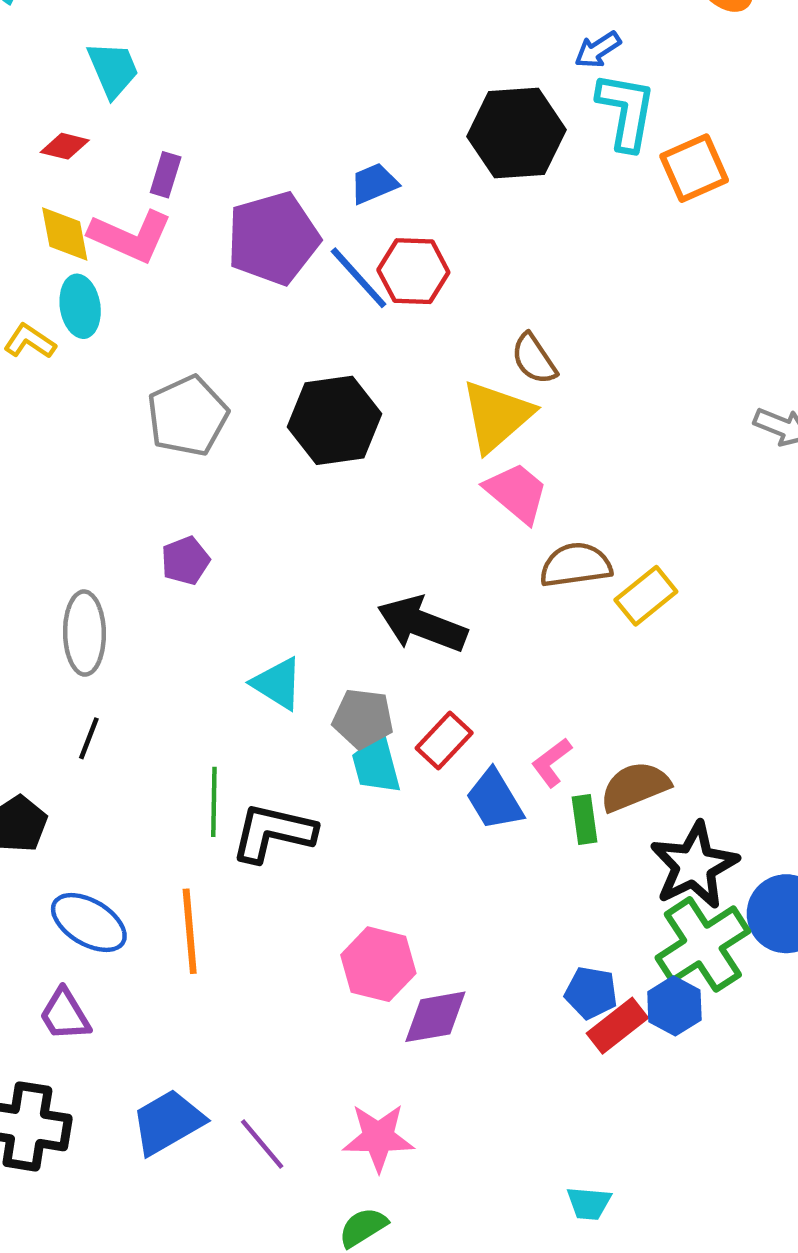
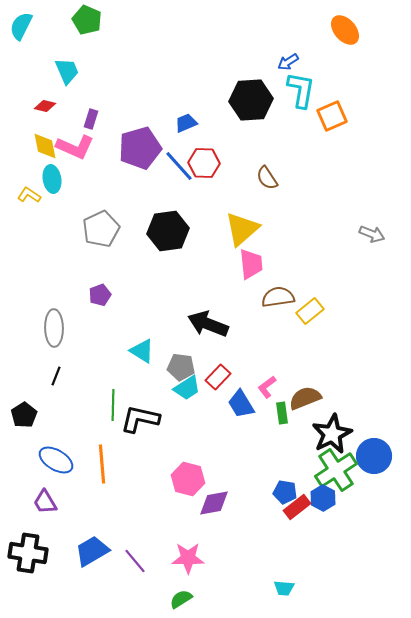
brown semicircle: (534, 359) -> (267, 178), moved
pink trapezoid: (517, 493) -> (251, 264), turned 44
cyan trapezoid: (376, 765) -> (187, 388), turned -108

